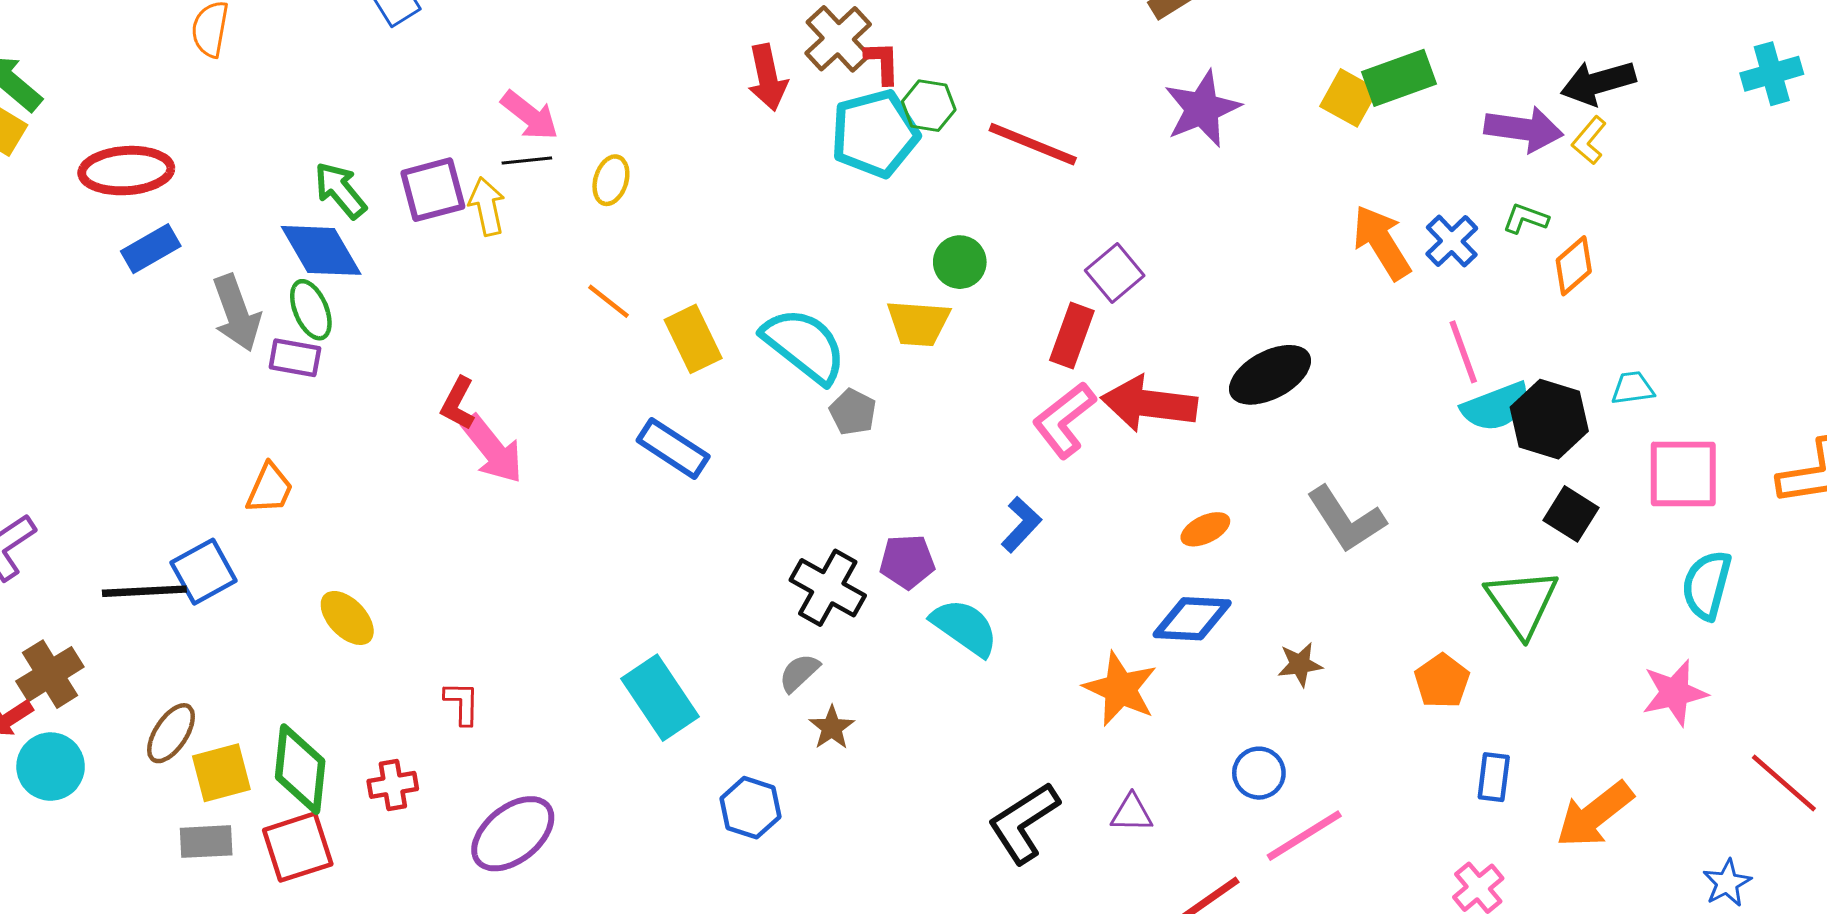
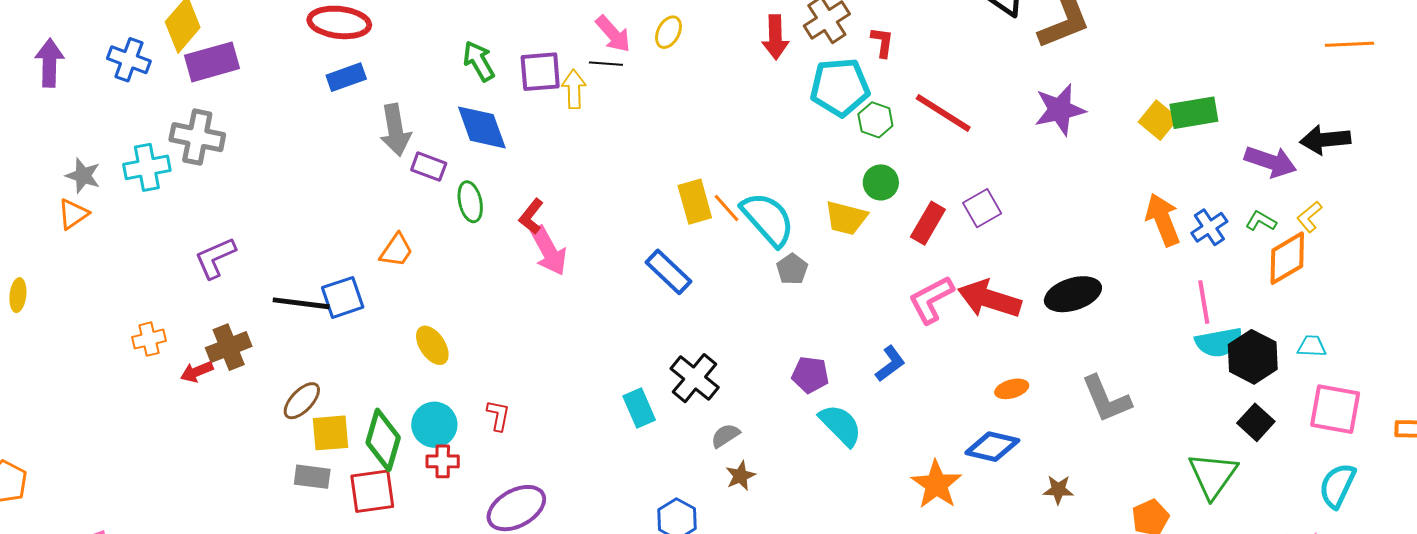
red L-shape: (882, 63) -> (882, 42), moved
green hexagon: (929, 106) -> (875, 120), moved
yellow L-shape: (1589, 140) -> (1309, 217), moved
yellow ellipse: (611, 180) -> (668, 32), moved
blue diamond: (321, 250) -> (482, 127), moved
orange diamond: (1574, 266) -> (1287, 258), size x1.4
orange line: (609, 301) -> (726, 208), moved
green ellipse: (311, 310) -> (470, 202), moved
red rectangle: (1072, 336) -> (928, 223), moved
black cross: (828, 588) -> (695, 378), moved
cyan rectangle: (660, 698) -> (639, 408), moved, size x0.7
cyan circle: (51, 767) -> (434, 425), moved

